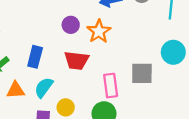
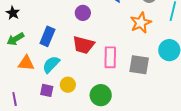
orange star: (99, 31) -> (141, 23), moved
pink rectangle: (111, 86) -> (110, 57), moved

